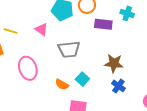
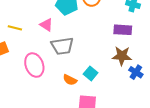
purple rectangle: (103, 24) -> (123, 30), moved
gray trapezoid: (69, 49) -> (62, 46), moved
blue cross: (118, 86) -> (136, 72), moved

